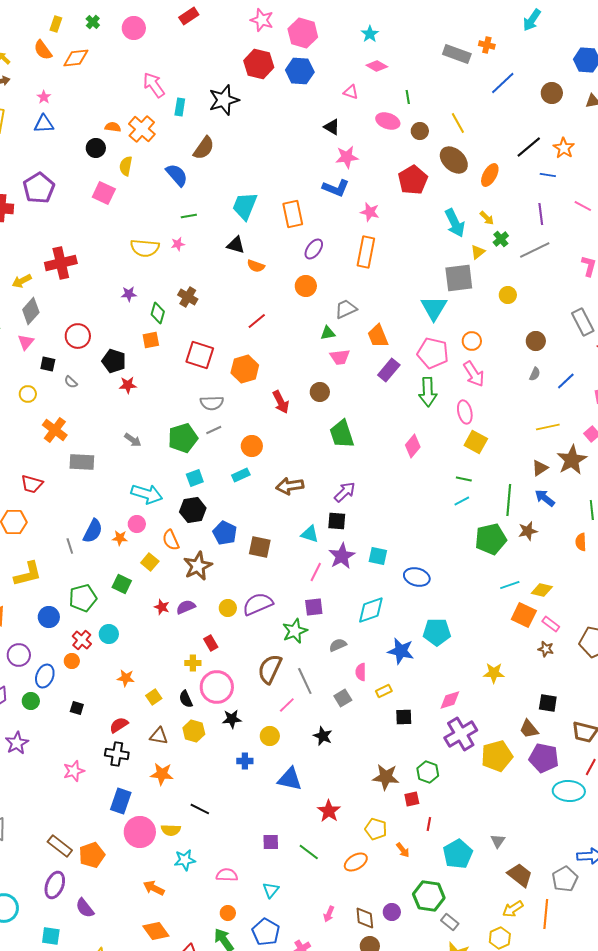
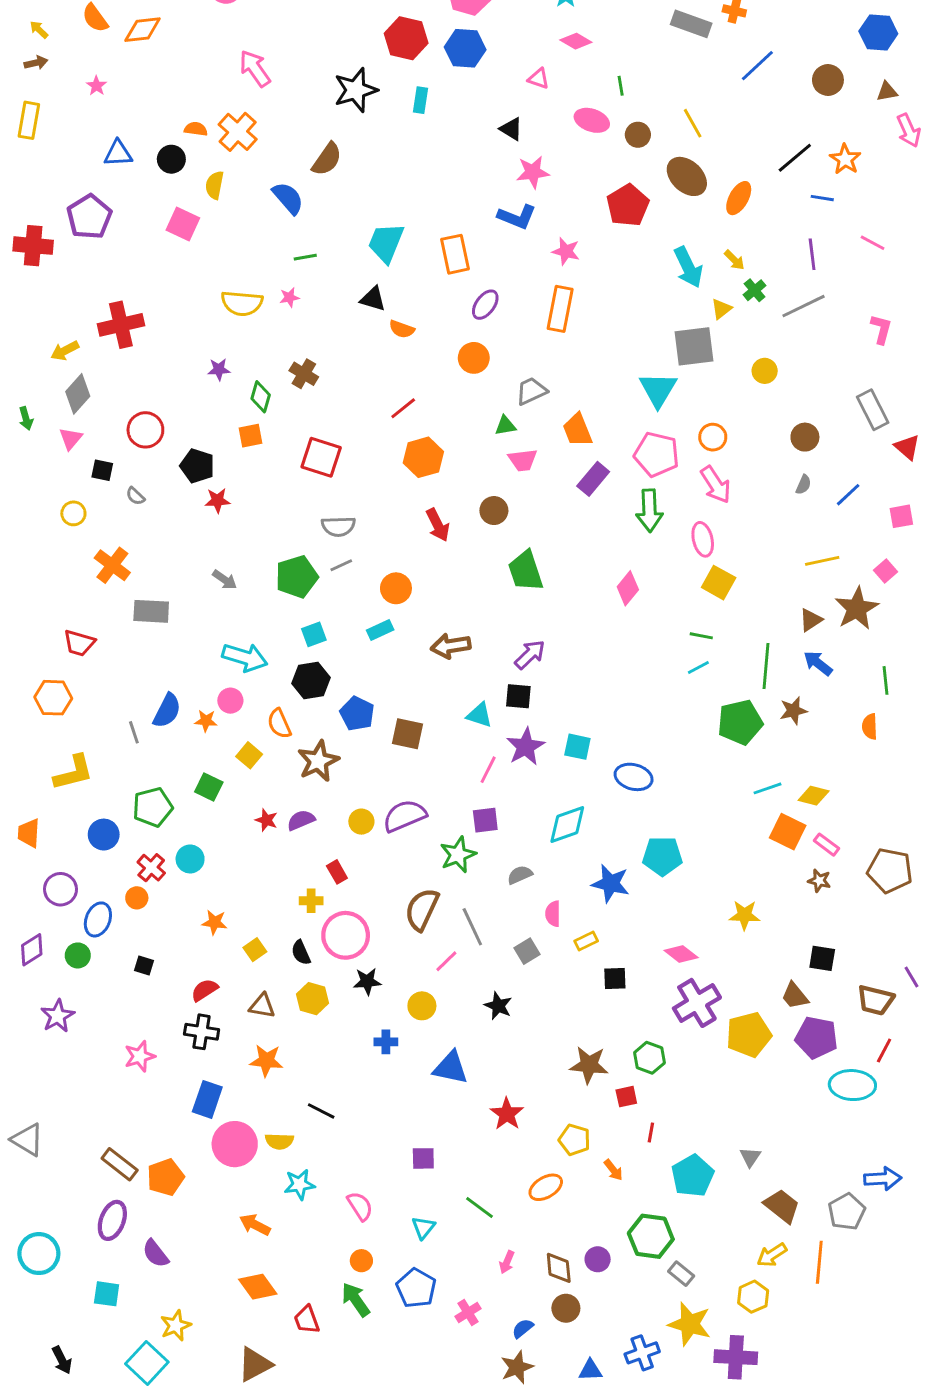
cyan rectangle: (180, 107) -> (420, 100), moved
blue triangle: (44, 124) -> (118, 153), moved
orange hexagon: (245, 369) -> (423, 457), moved
pink diamond: (450, 700) -> (681, 954), turned 55
green line: (309, 852) -> (479, 1207), moved
pink semicircle: (227, 875) -> (360, 1206), turned 55

